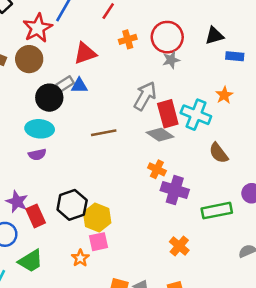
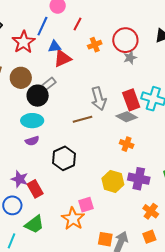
brown circle: (29, 59) -> (21, 78), moved
blue triangle: (79, 86) -> (55, 47), moved
gray arrow: (145, 96) -> (99, 99), moved, turned 140
purple cross: (175, 190) -> (139, 179), moved
black hexagon: (72, 205) -> (64, 158), moved
yellow hexagon: (97, 217) -> (113, 181), moved
orange cross: (179, 246) -> (151, 211), moved
orange star: (80, 258) -> (73, 219), size x1.6

